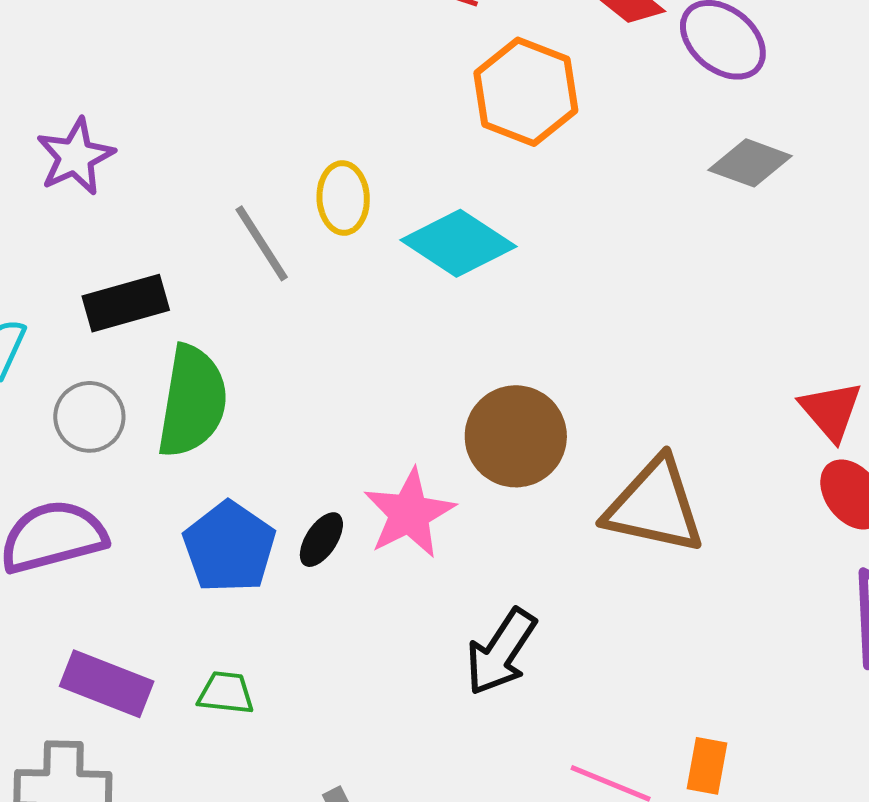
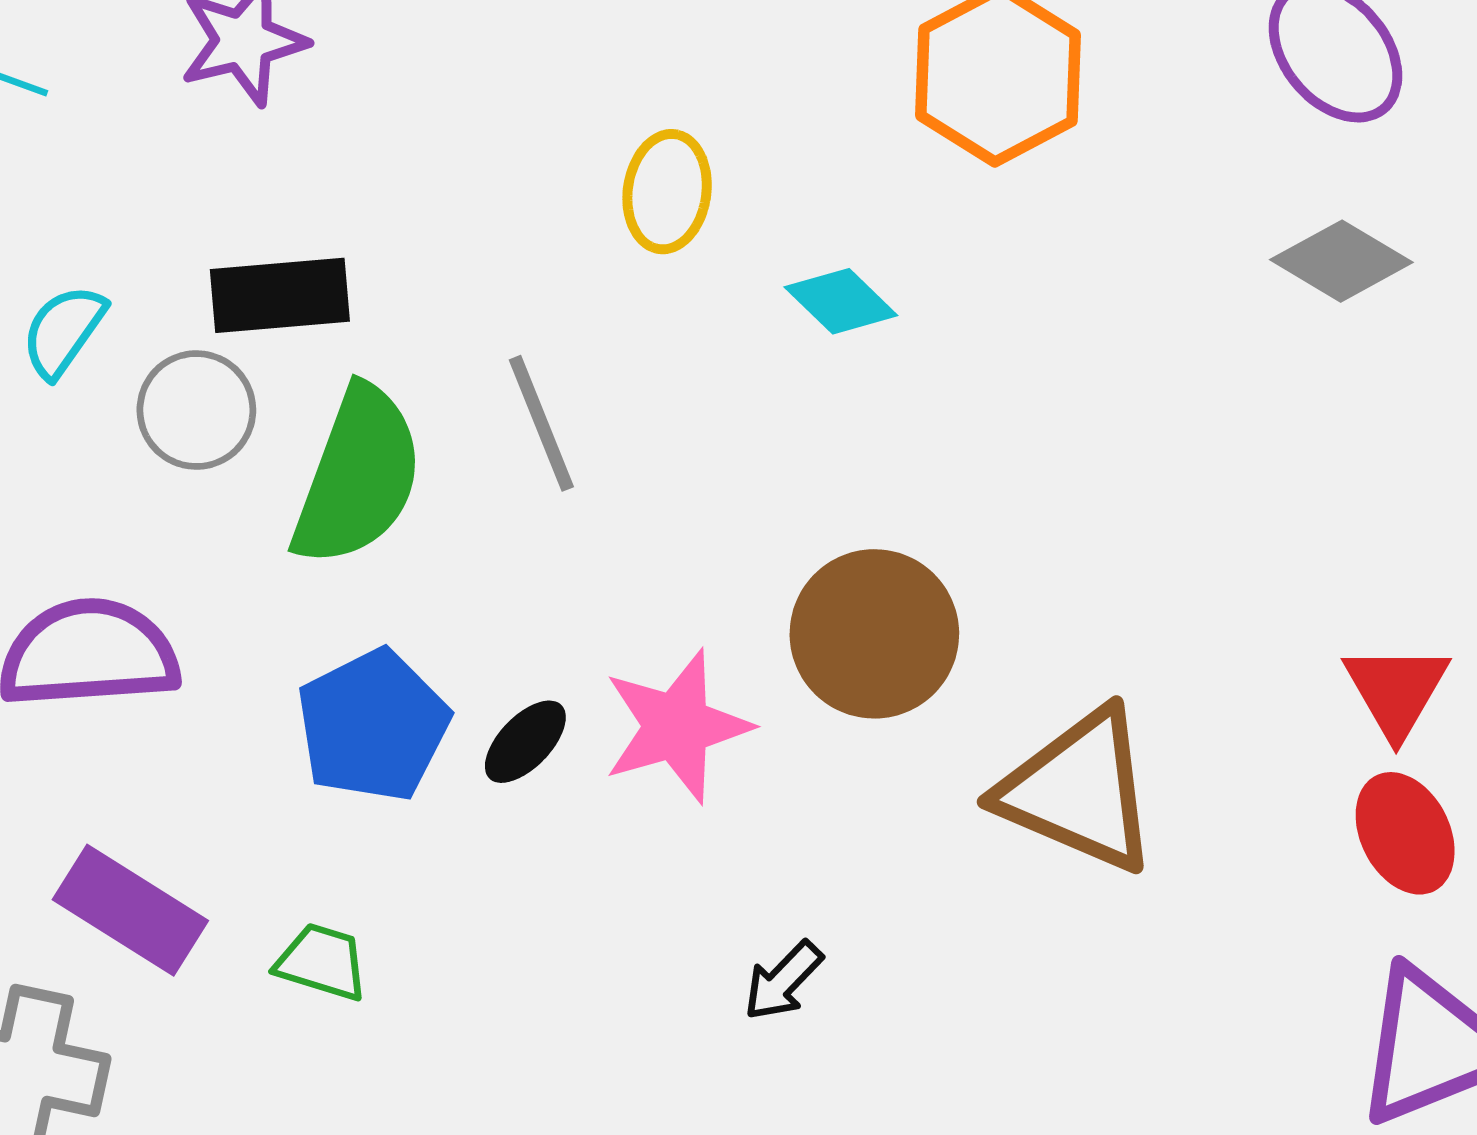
gray line: (262, 243) -> (541, 423), moved
cyan diamond: (458, 243) -> (841, 301), size x0.6
gray circle: (89, 417) -> (196, 410), moved
black arrow: (501, 652) -> (783, 981), size x0.6

